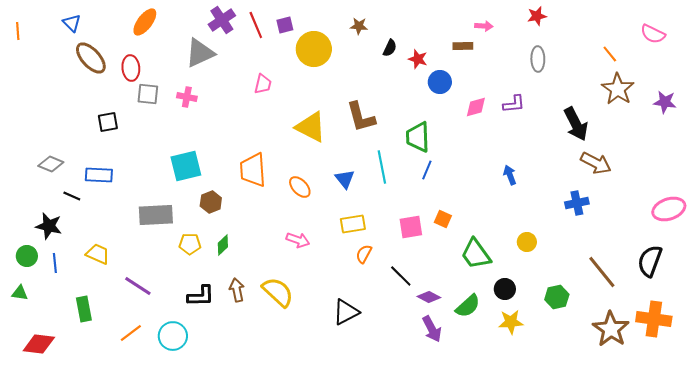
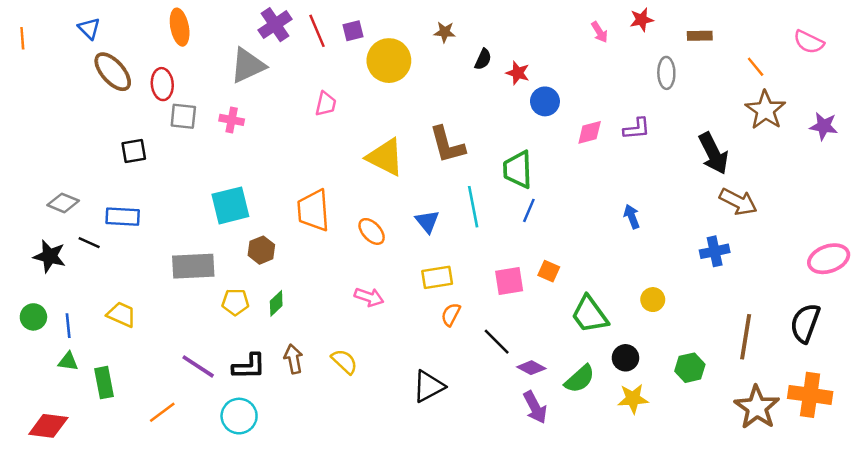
red star: (537, 16) -> (642, 20), moved
orange ellipse: (145, 22) -> (180, 27), turned -48
pink arrow: (484, 26) -> (599, 32), turned 54
brown rectangle: (463, 46) -> (700, 36), moved
black star: (49, 226) -> (50, 256), moved
brown line: (602, 272) -> (746, 337), turned 48
purple line: (138, 286) -> (198, 366), moved
yellow semicircle: (278, 292) -> (344, 362), size x0.7
green triangle: (20, 293) -> (68, 362), moved
cyan circle: (173, 336) -> (239, 416), moved

